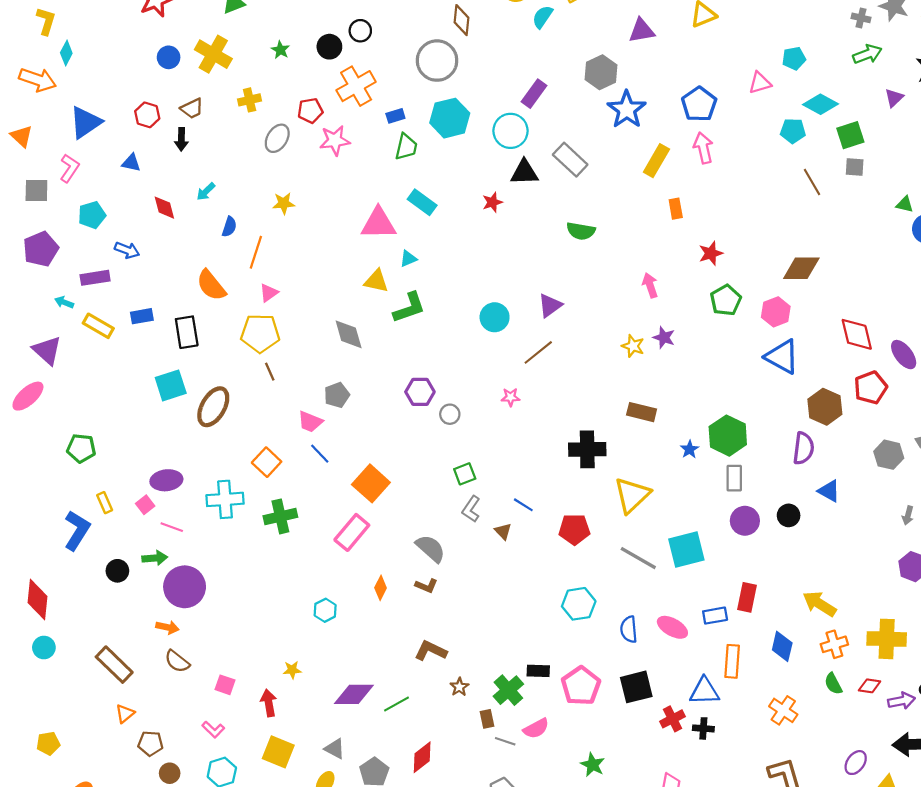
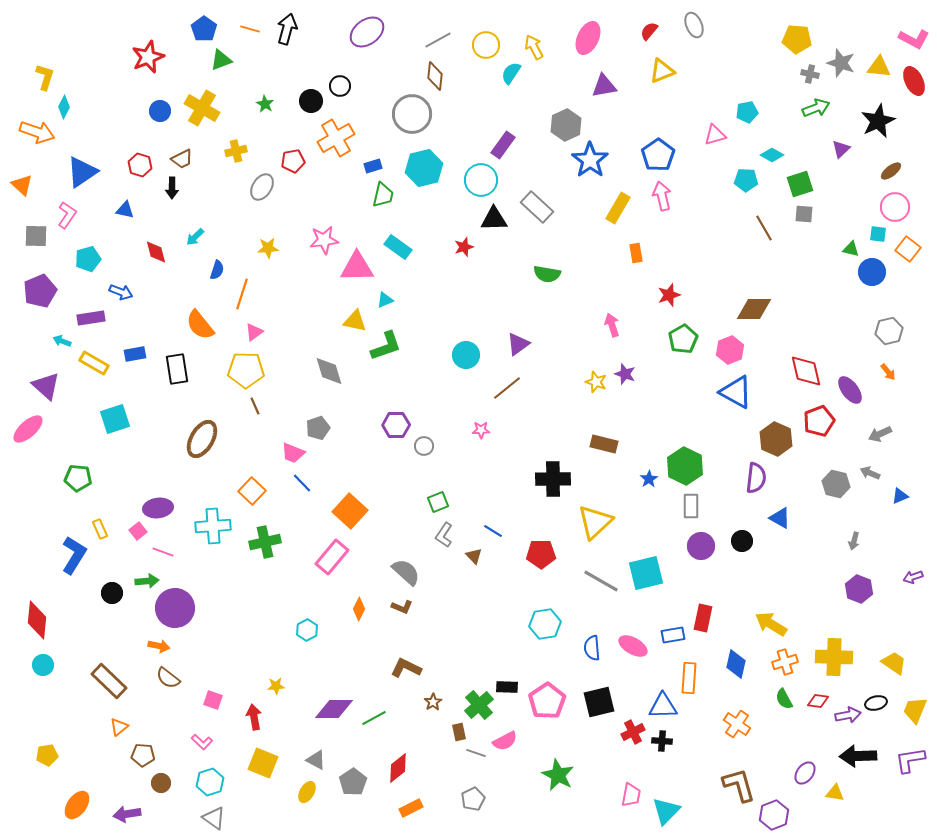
cyan diamond: (821, 104) -> (772, 155), size x0.7
pink star: (335, 140) -> (324, 240), moved
cyan square: (171, 385) -> (115, 419), moved
green star: (593, 765) -> (558, 775), size x1.4

